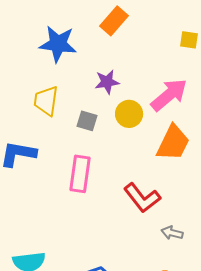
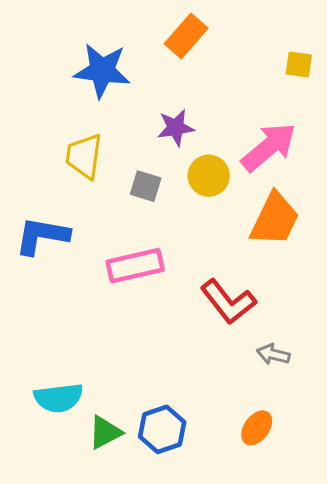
pink rectangle: (80, 174) -> (135, 266), turned 69

